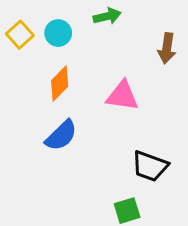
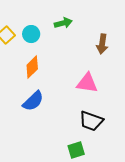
pink triangle: (122, 96) -> (87, 83), moved

